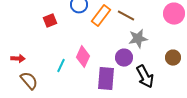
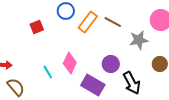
gray star: (138, 39) -> (139, 40), moved
cyan line: (61, 66) -> (48, 72), turned -56
purple rectangle: (106, 79) -> (93, 85), turned -65

